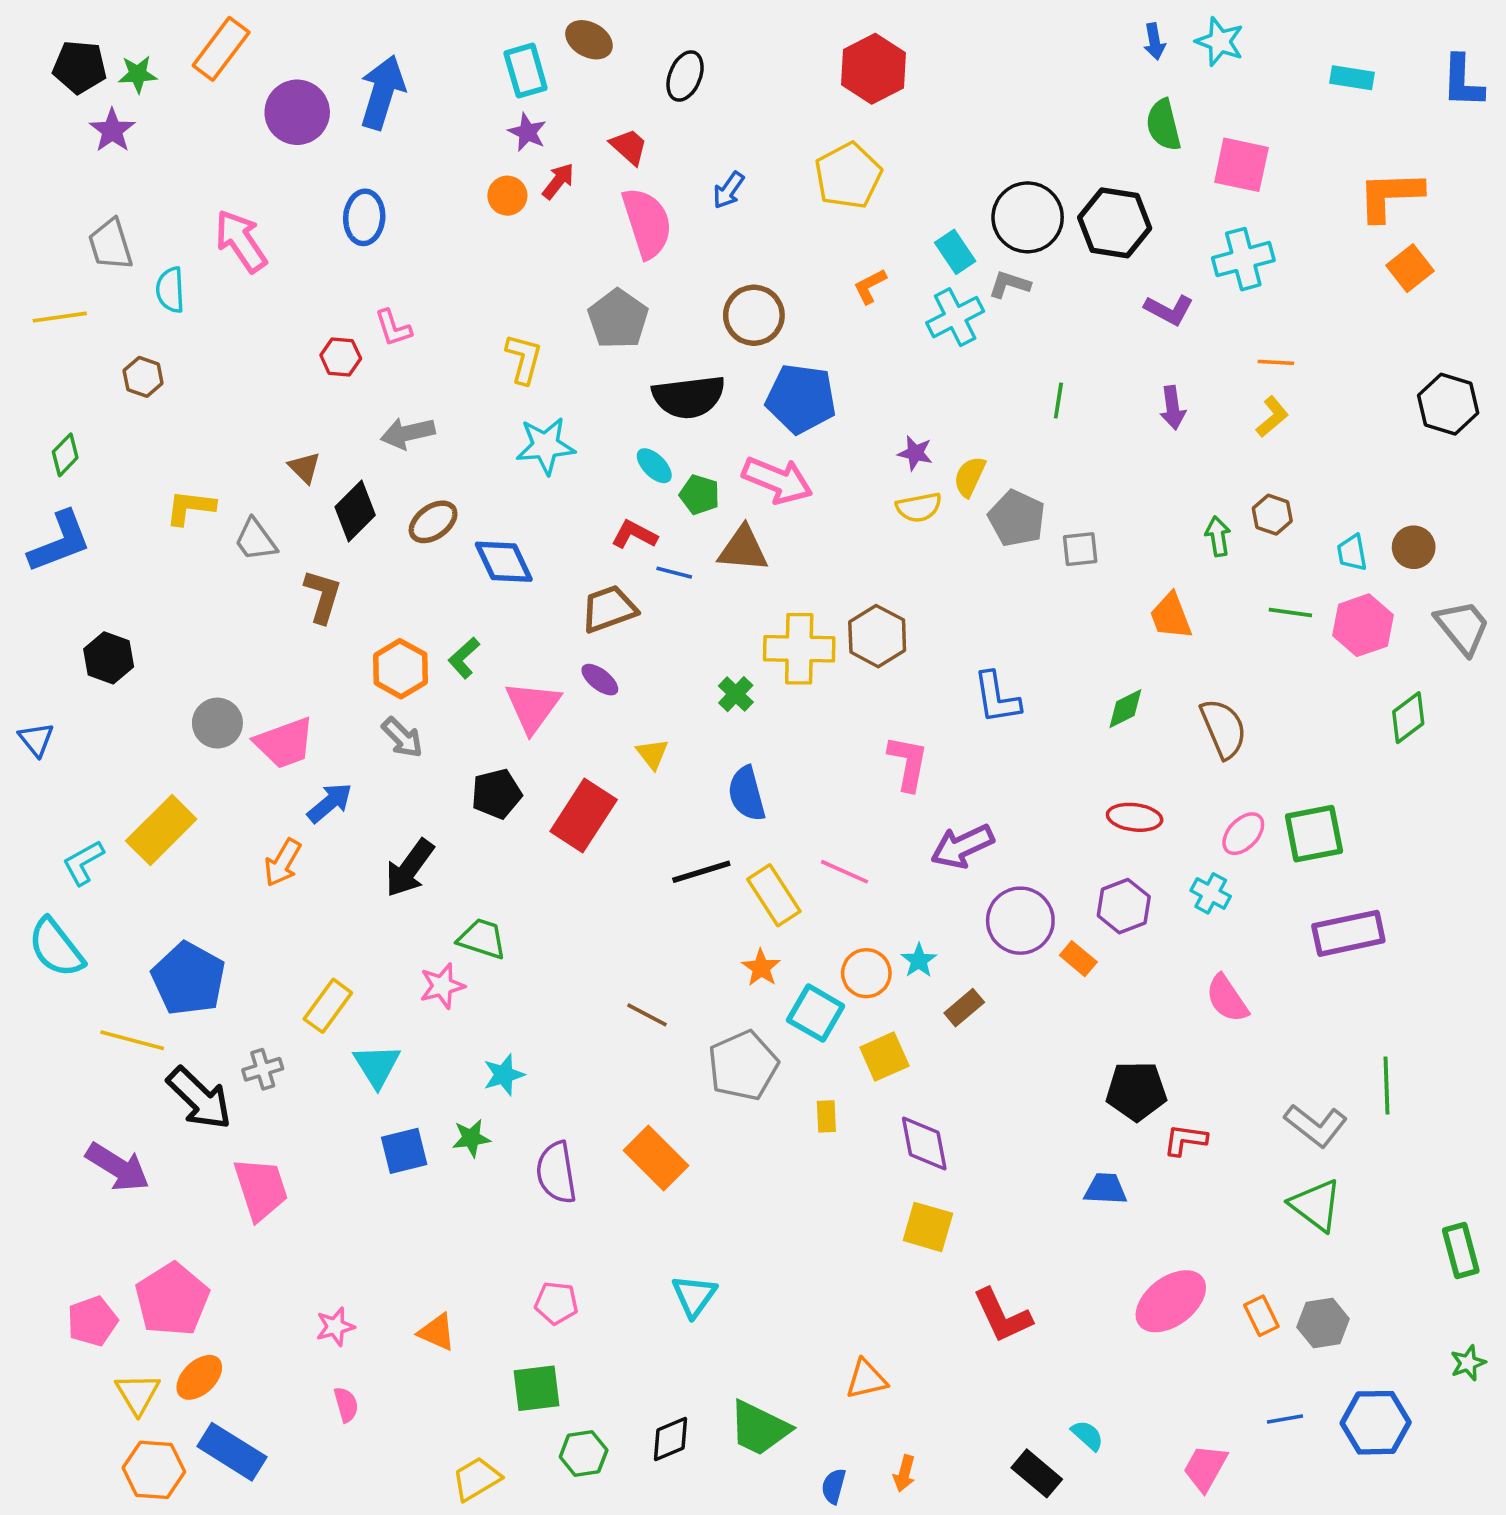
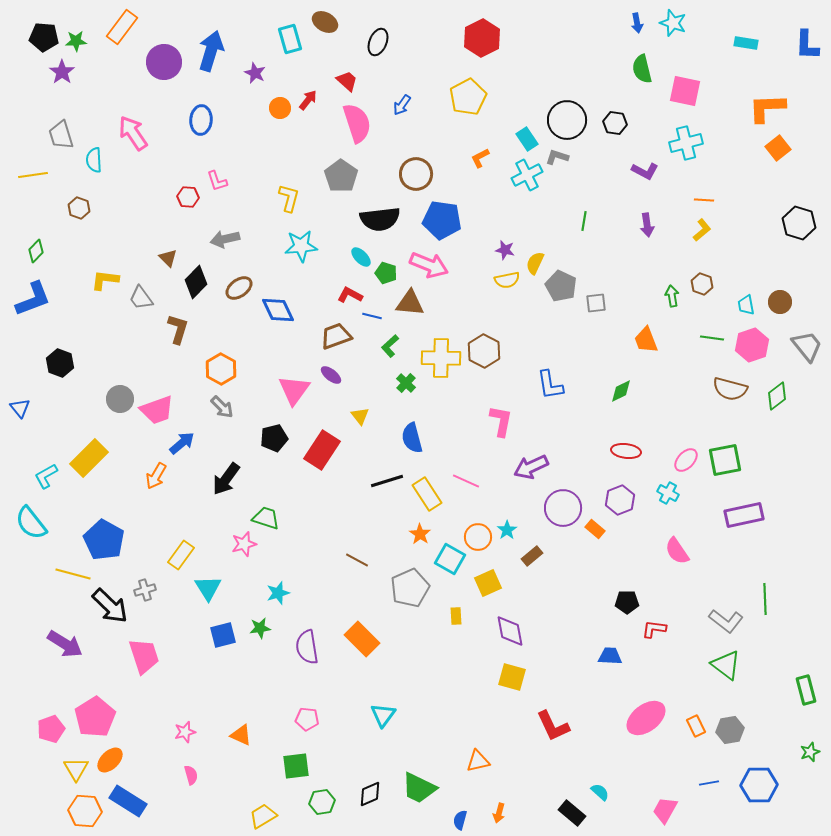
purple star: (527, 132) -> (255, 73), moved
black hexagon: (1115, 223) -> (615, 123), size x0.6
green L-shape: (464, 658) -> (390, 346), moved
brown semicircle: (1223, 728) -> (730, 389), moved, turned 128
black pentagon: (1136, 1091) -> (627, 602), size x0.7

